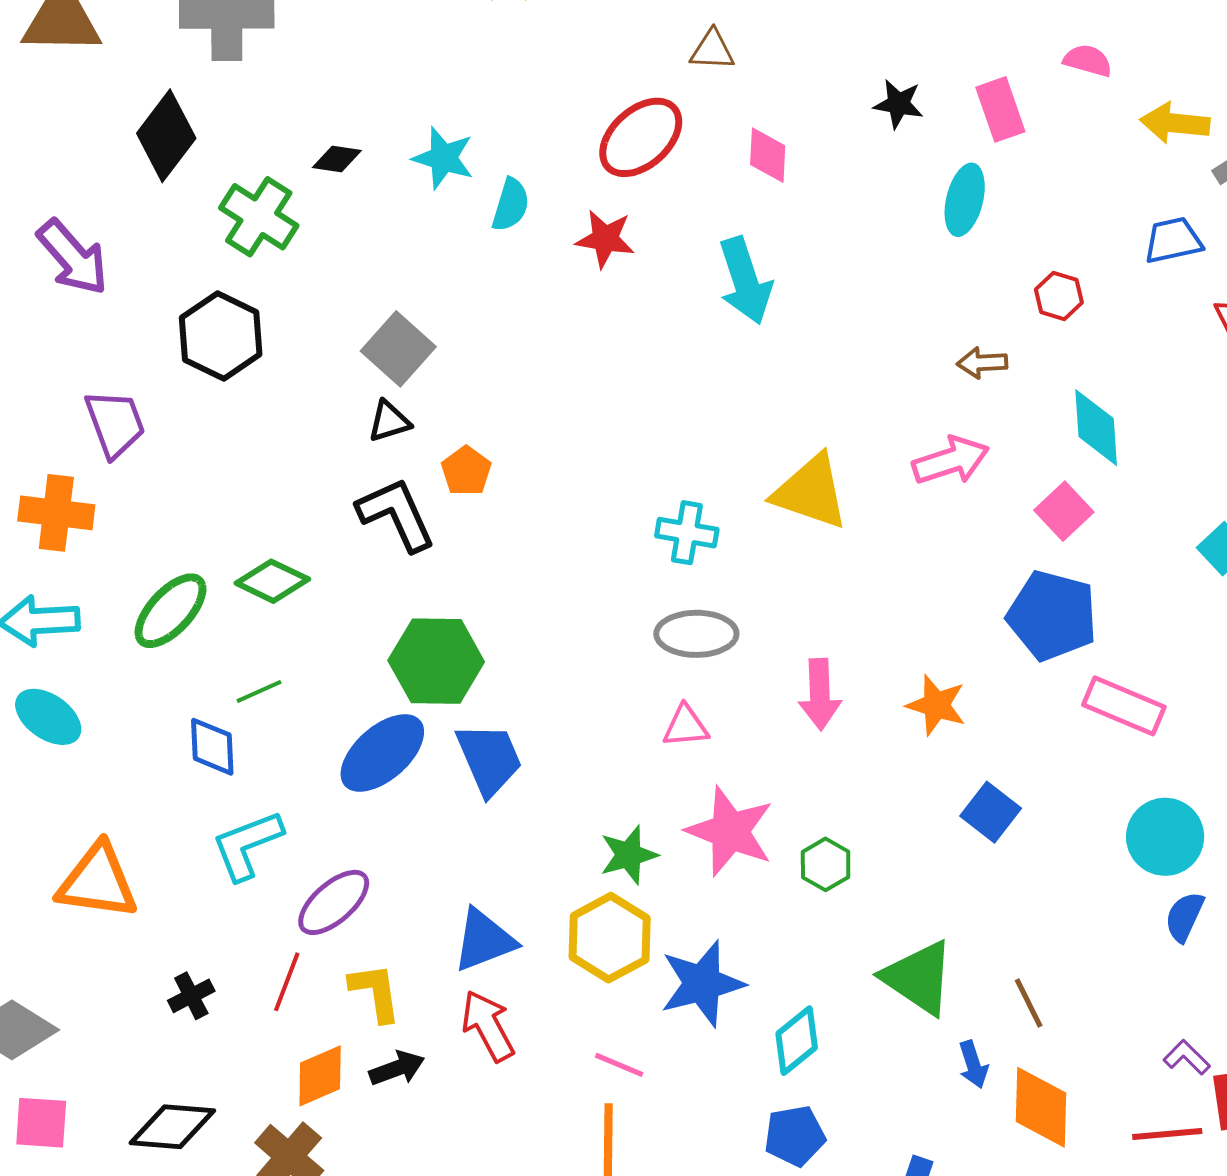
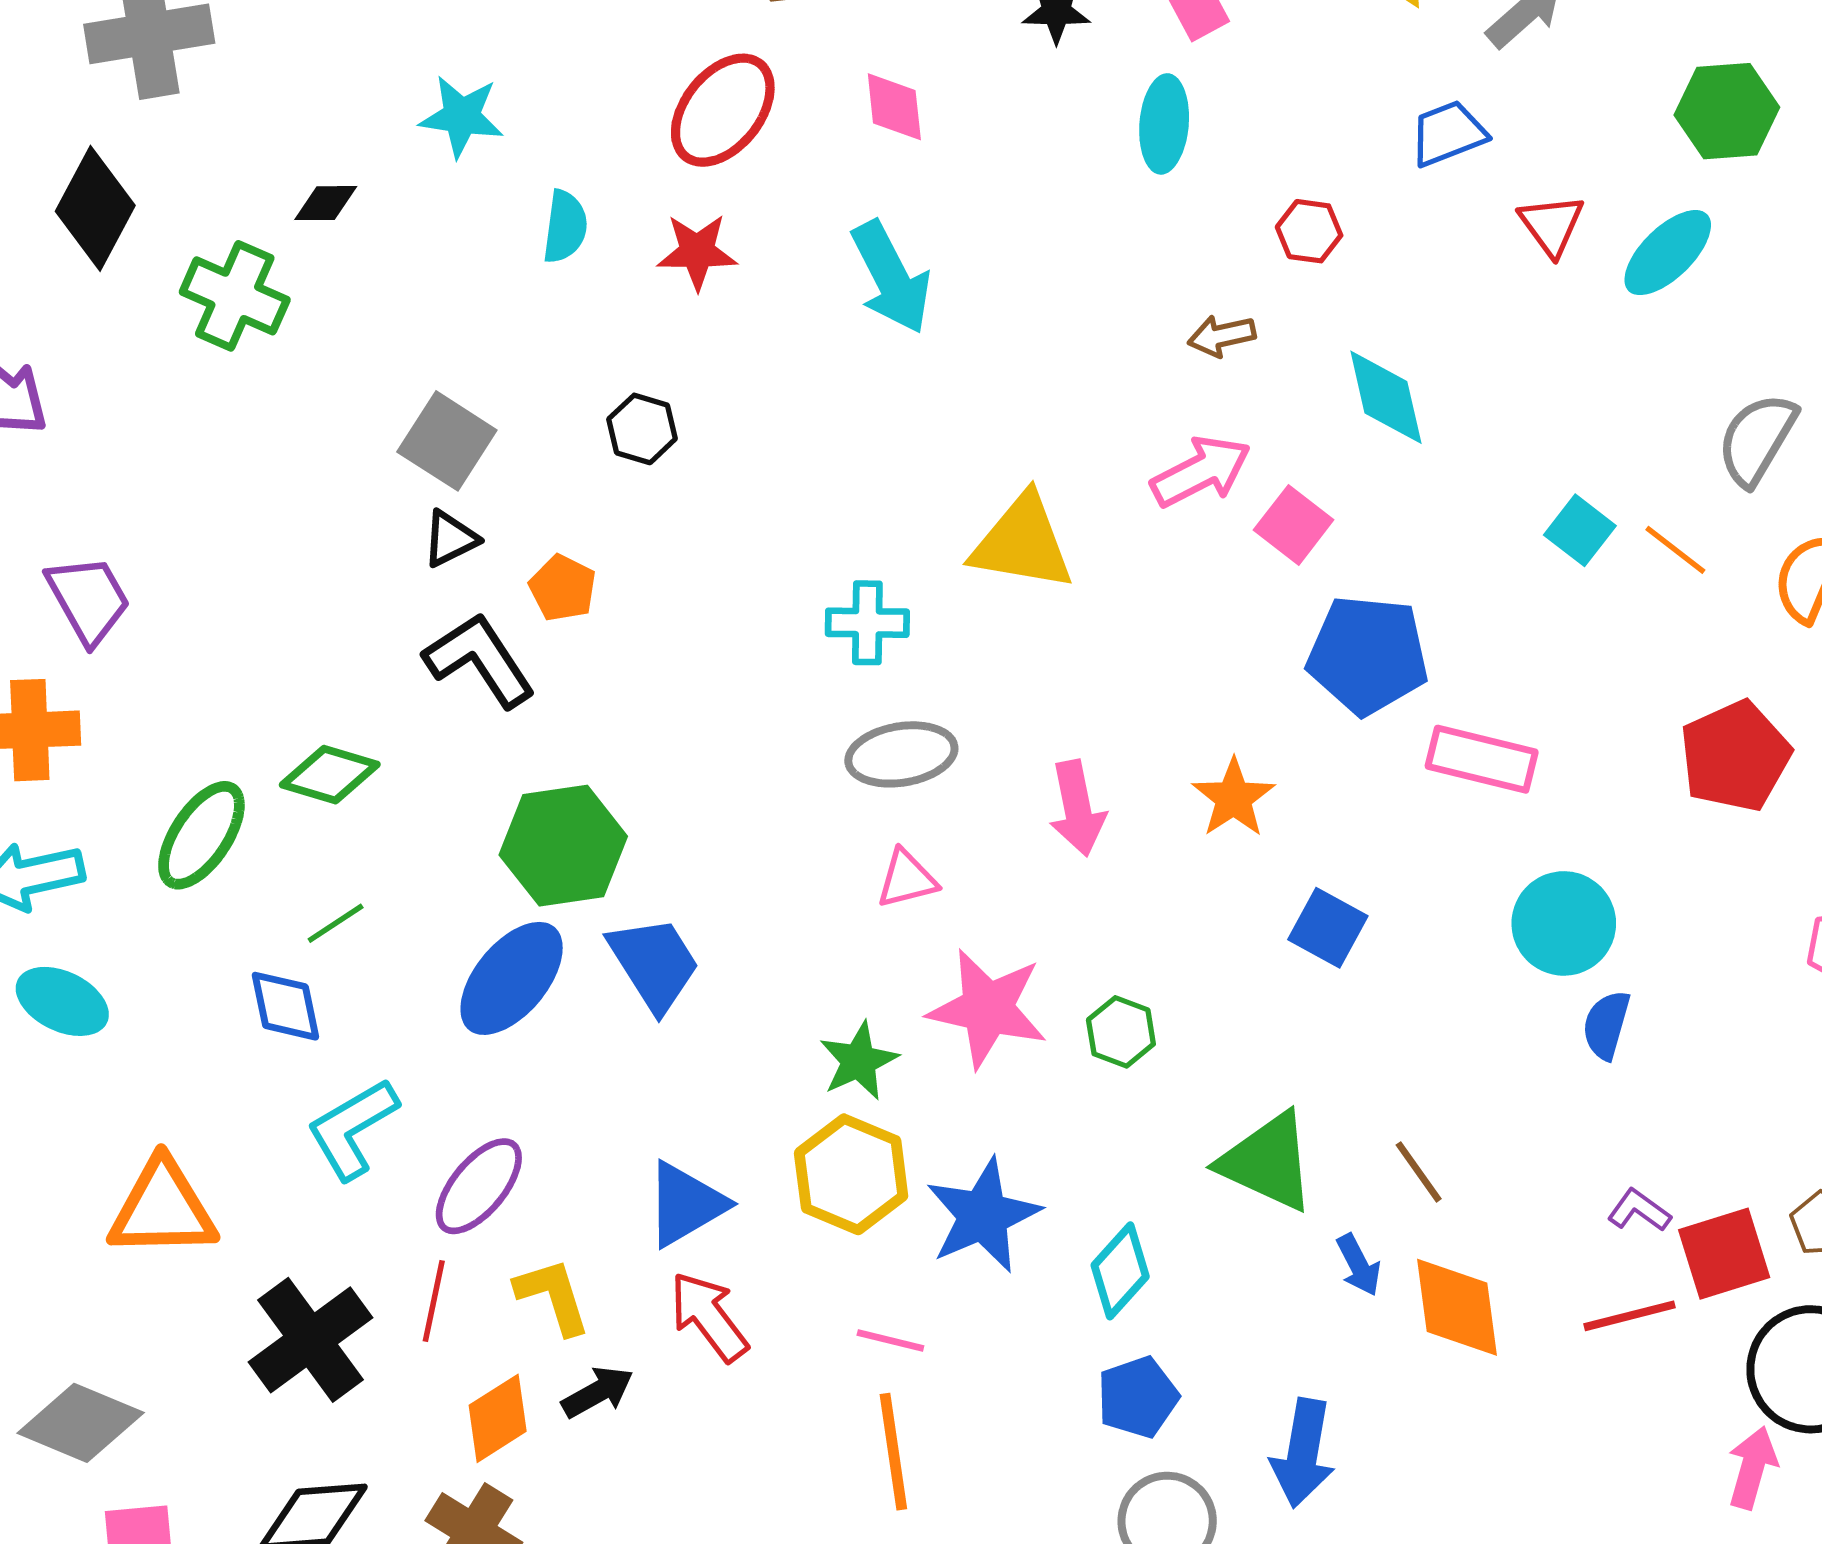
cyan star: (443, 158) -> (461, 116), moved
black hexagon: (221, 336) -> (642, 429), moved, size x0.6
pink square: (1064, 511) -> (1294, 525), moved
orange star: (936, 705) -> (1234, 798), turned 30
black cross: (191, 996) -> (311, 1340), size x2.0

